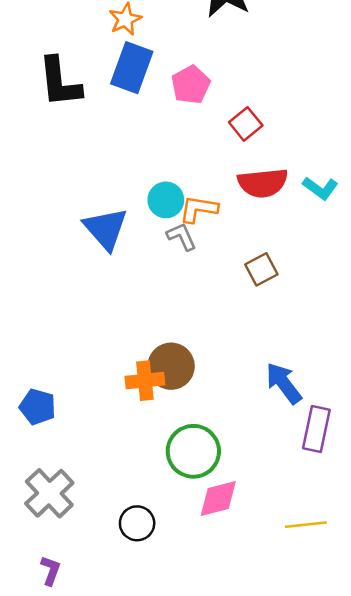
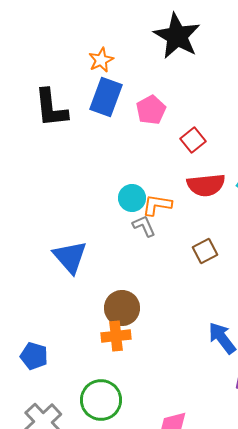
blue triangle: (106, 229) -> (70, 257), moved
brown circle: (171, 366) -> (122, 308), moved
green circle: (193, 451) -> (101, 400), moved

